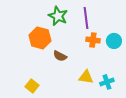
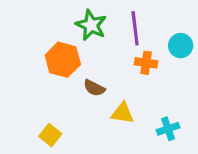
cyan circle: (114, 41) -> (181, 46), moved
yellow triangle: (86, 77) -> (122, 113), moved

